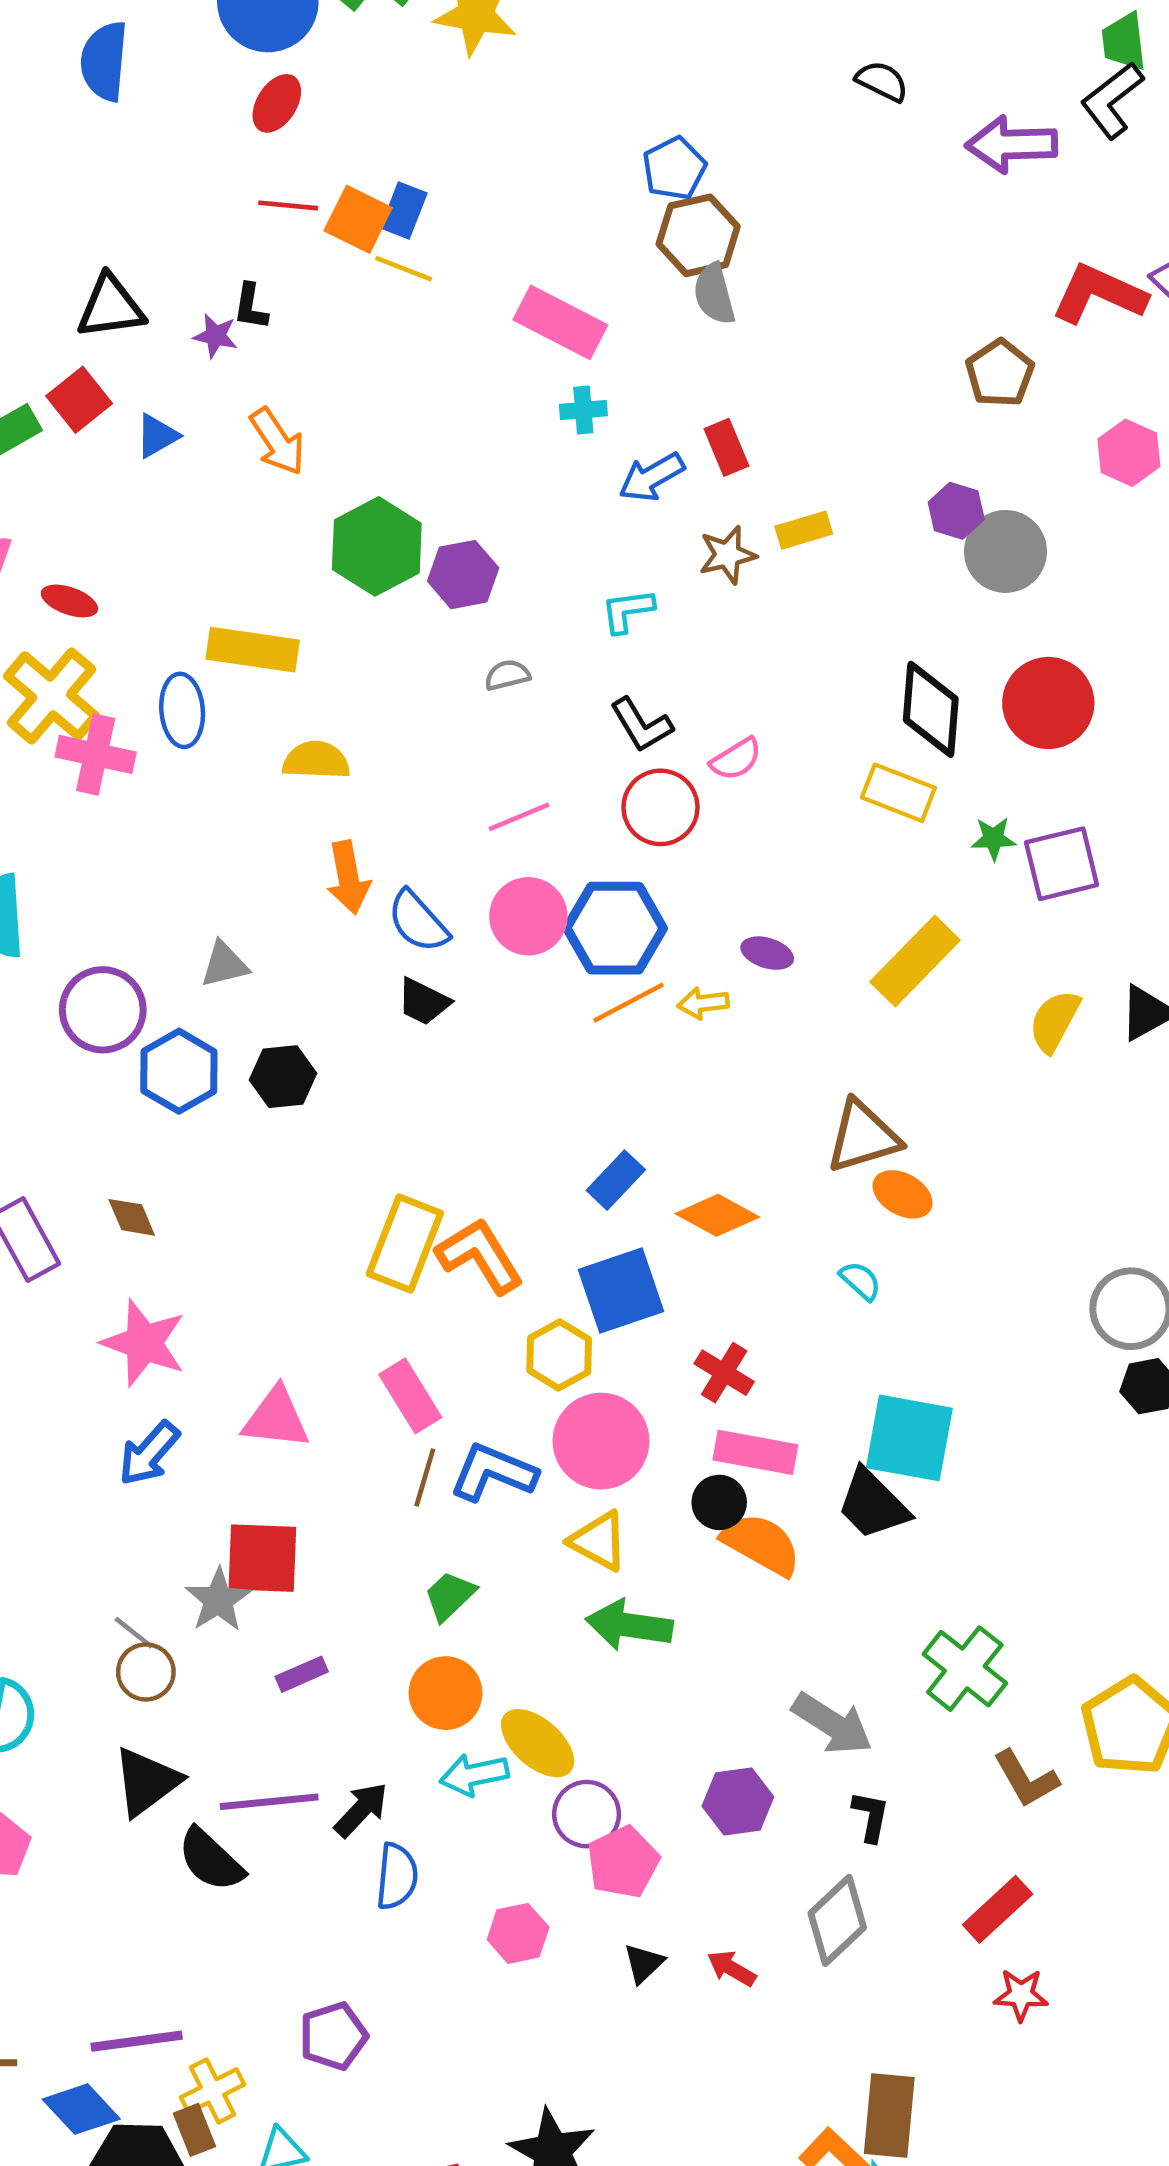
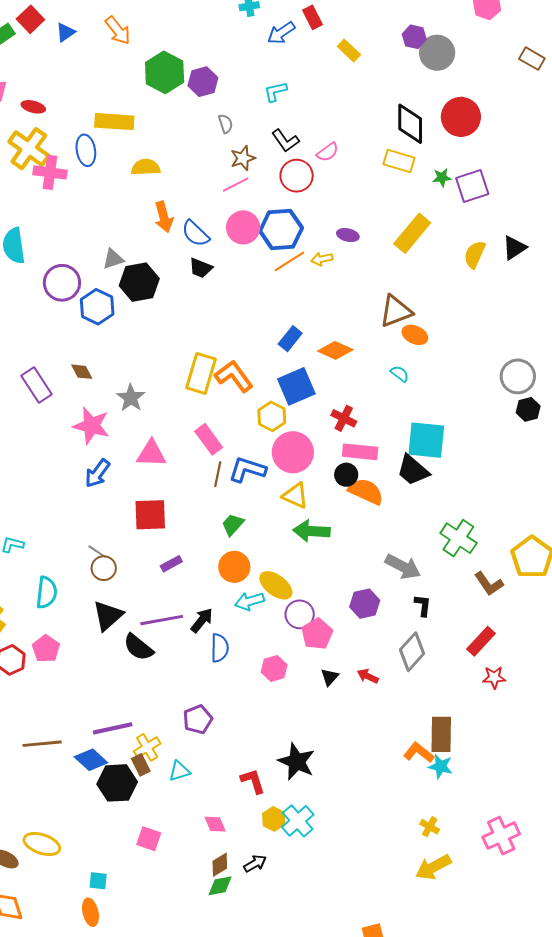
yellow rectangle: (804, 530) -> (349, 51), turned 65
brown star: (727, 555) -> (243, 158), moved
gray semicircle: (507, 675) -> (226, 124), turned 90
black hexagon: (283, 1077) -> (139, 282), moved, size x1.4
gray star: (218, 1600) -> (131, 398), moved

